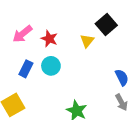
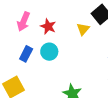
pink arrow: (22, 34) -> (23, 22), turned -30

